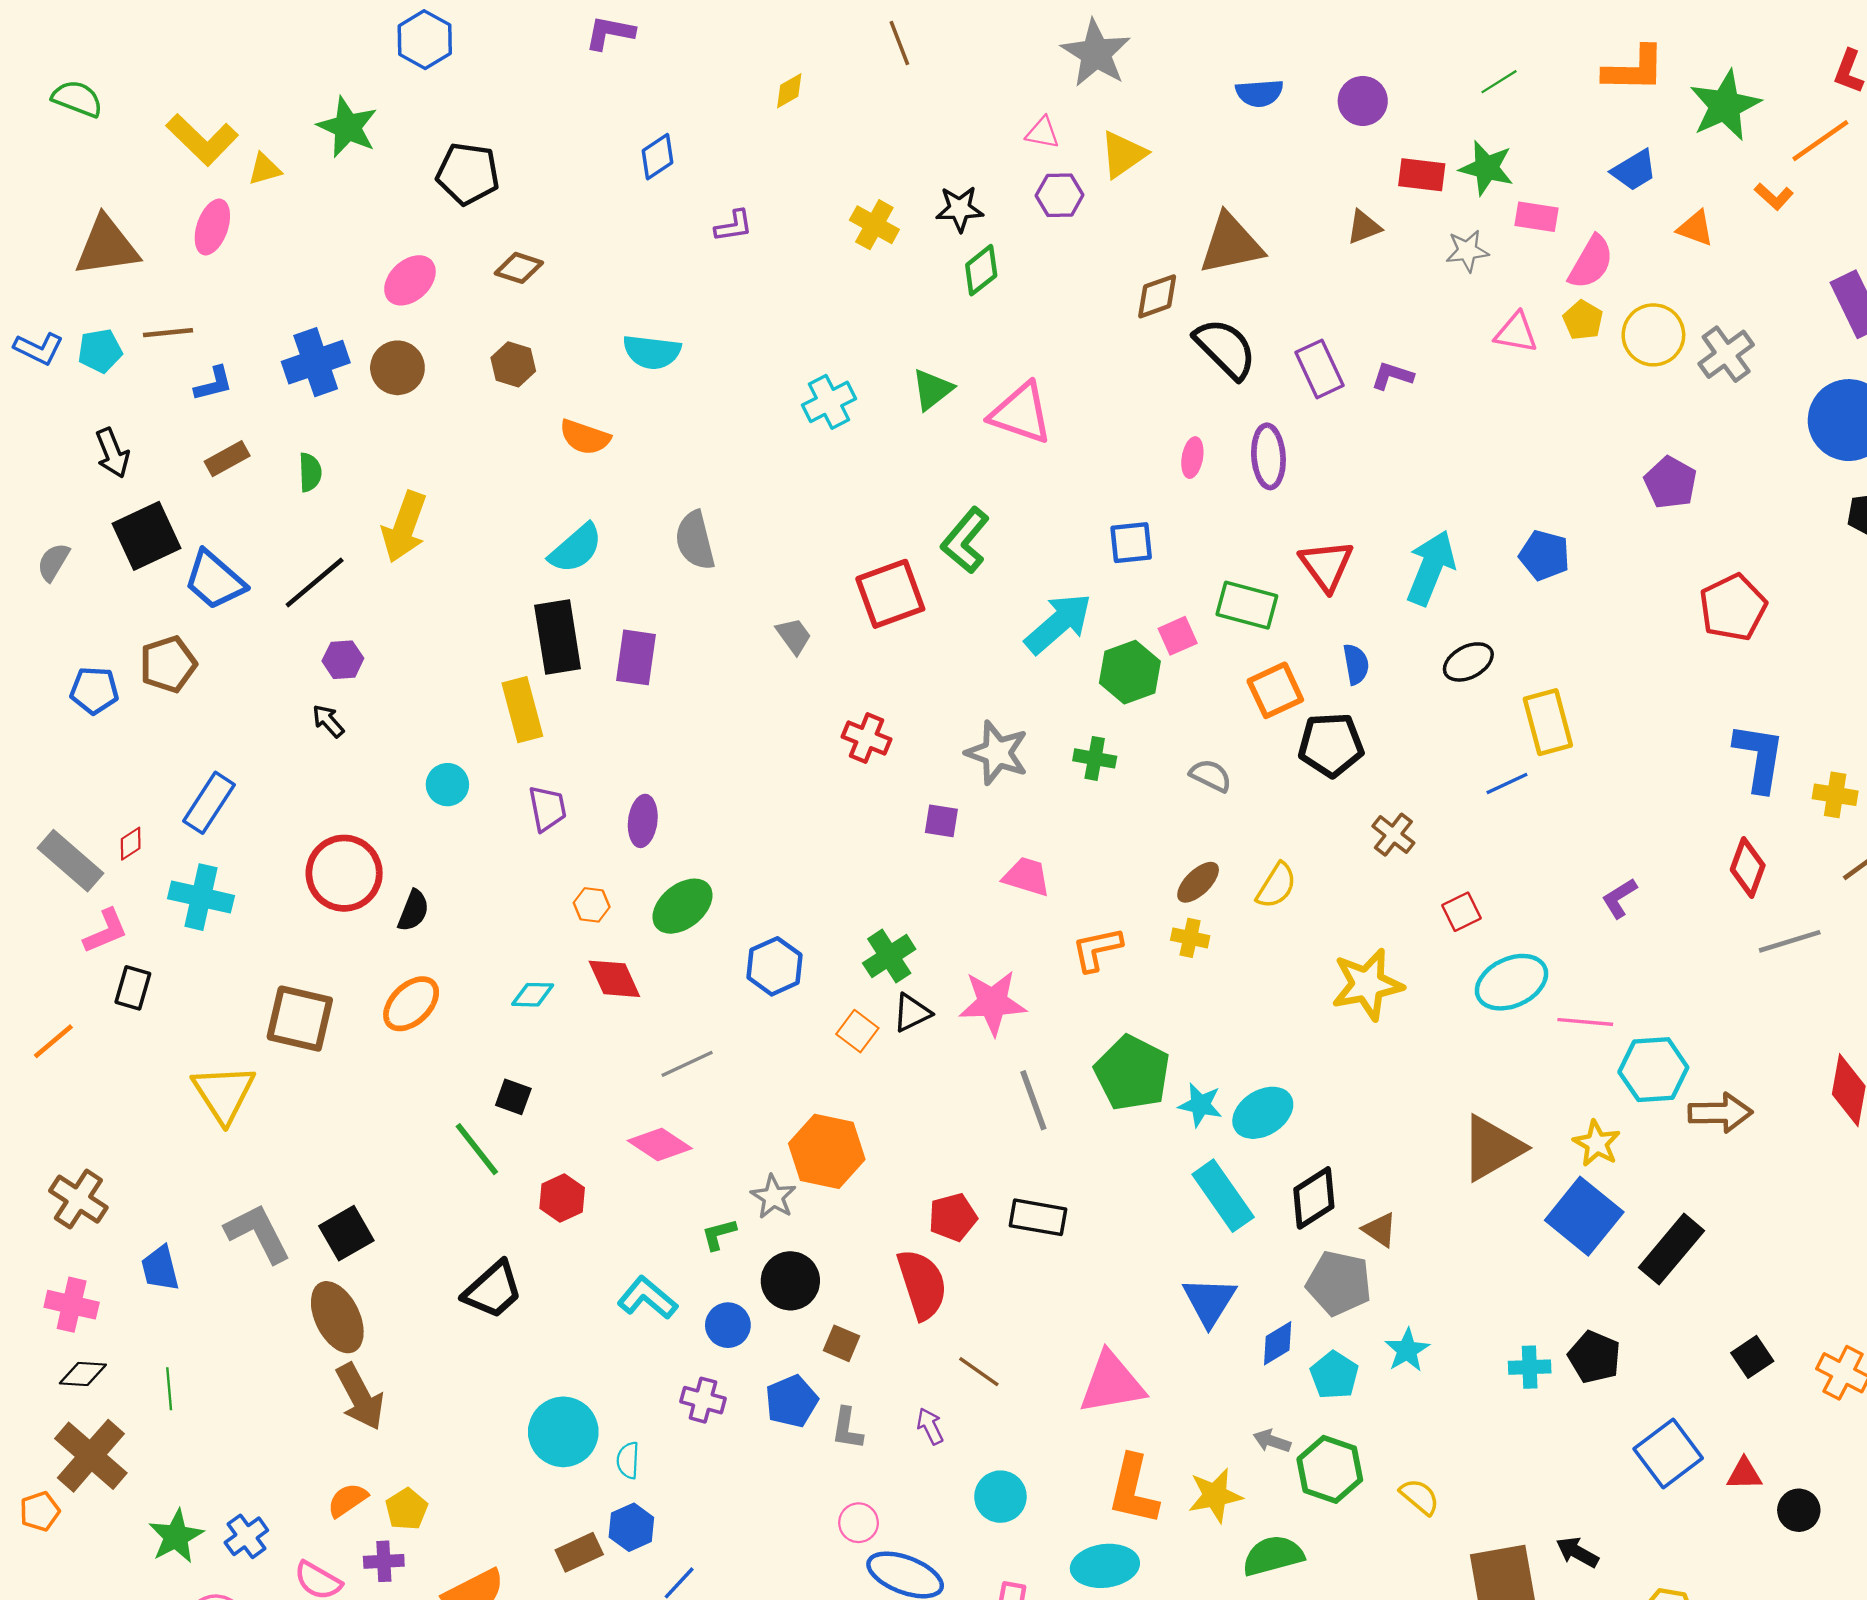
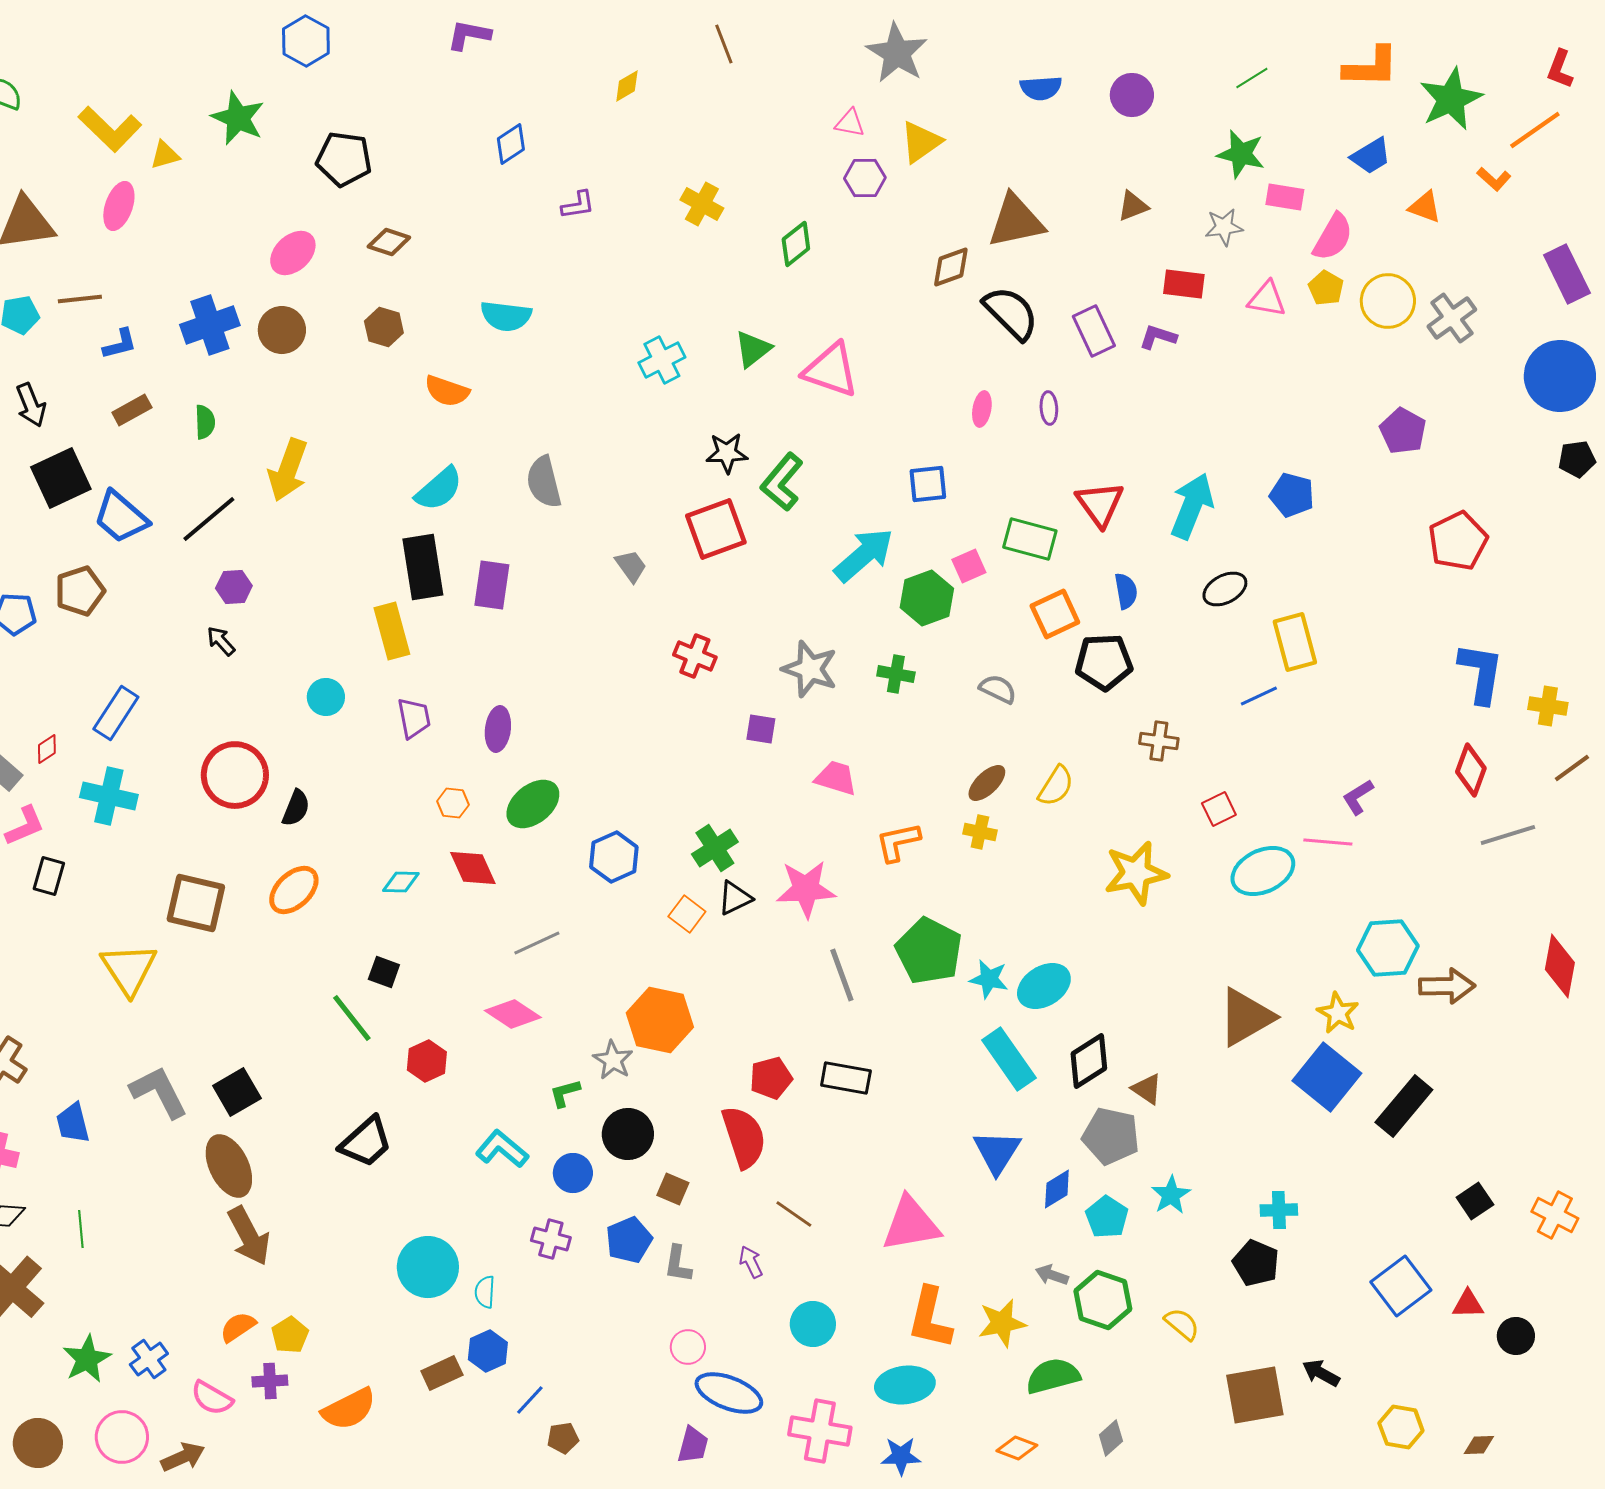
red rectangle: (1422, 175) -> (1184, 284), moved
black star: (960, 209) -> (727, 453), moved
purple ellipse: (1268, 456) -> (1049, 408), size x0.6
brown cross: (1393, 835) -> (1159, 741), turned -30
pink line: (1585, 1022) -> (1328, 842), moved
black pentagon: (1594, 1357) -> (1256, 1263), moved

